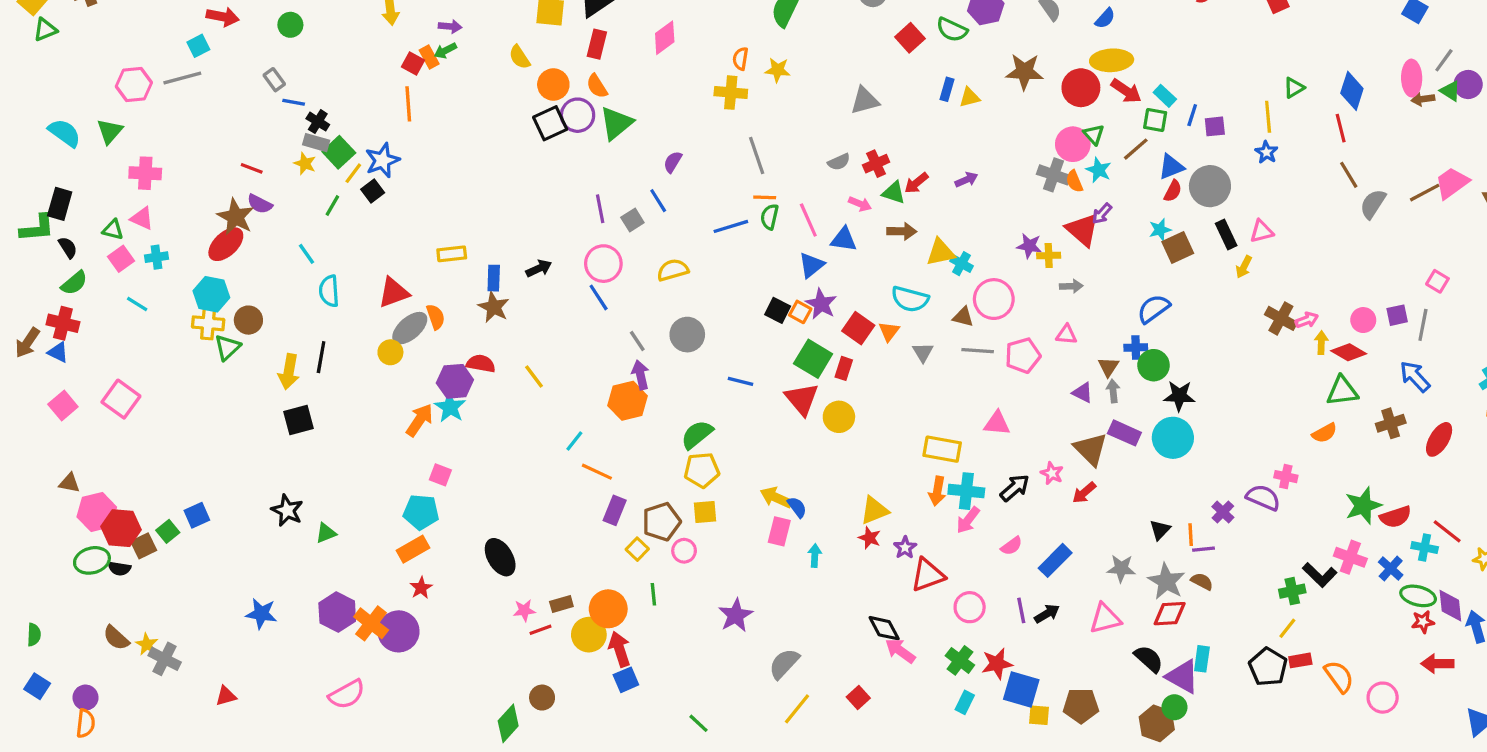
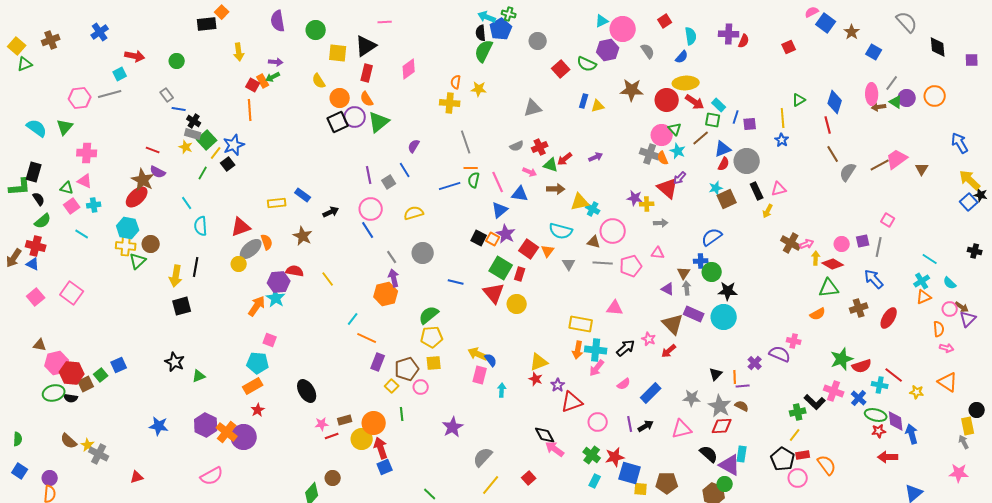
blue rectangle: (494, 278) -> (303, 195), moved, turned -56
pink circle: (1383, 698) -> (798, 478), moved

